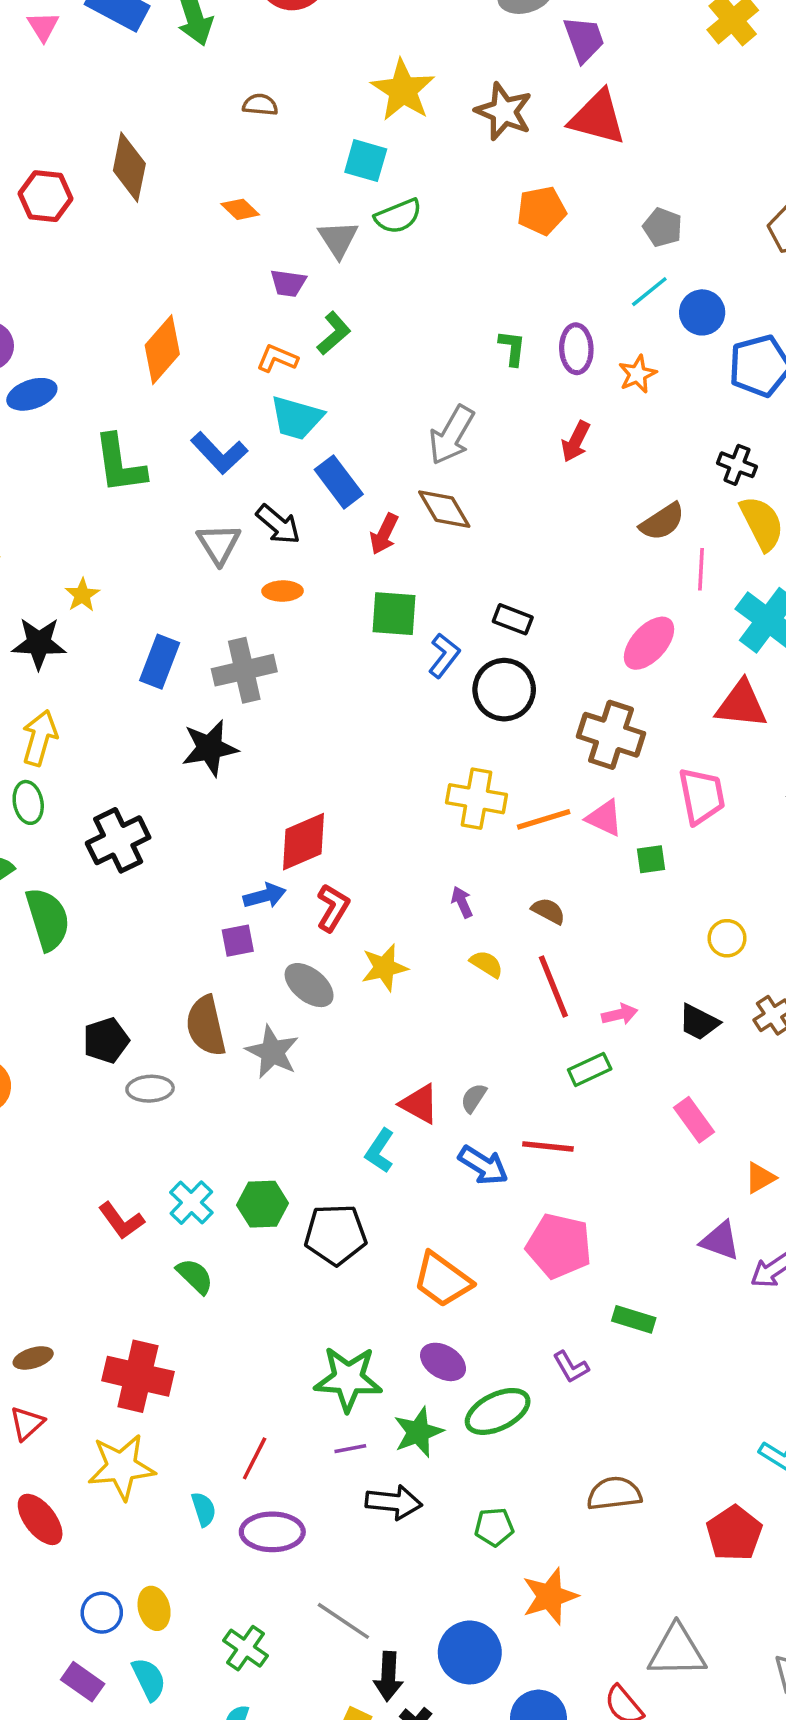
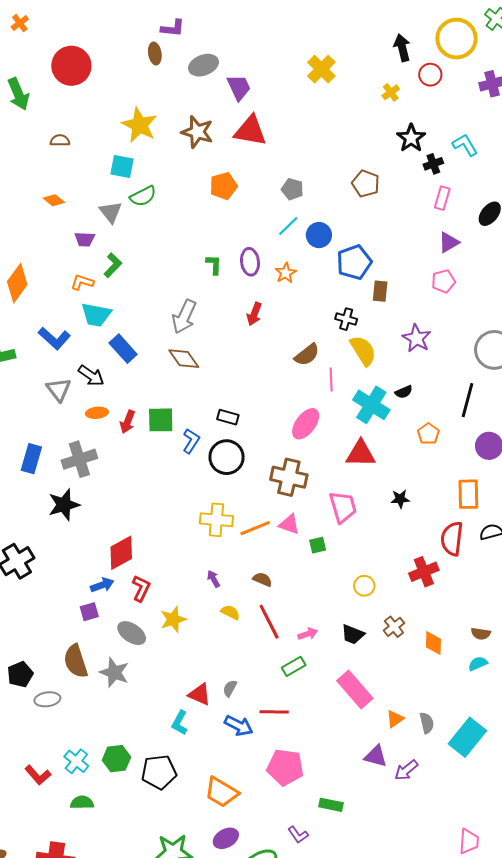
red arrow: (384, 534) -> (128, 422), moved
pink rectangle: (694, 1120) -> (355, 689), size x1.5
green semicircle: (195, 1276) -> (82, 803), turned -40
purple ellipse: (443, 1362) -> (226, 838), turned -55

